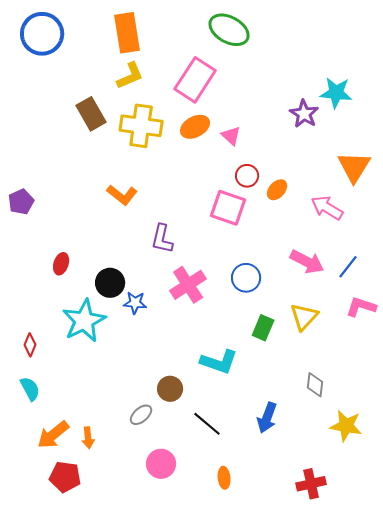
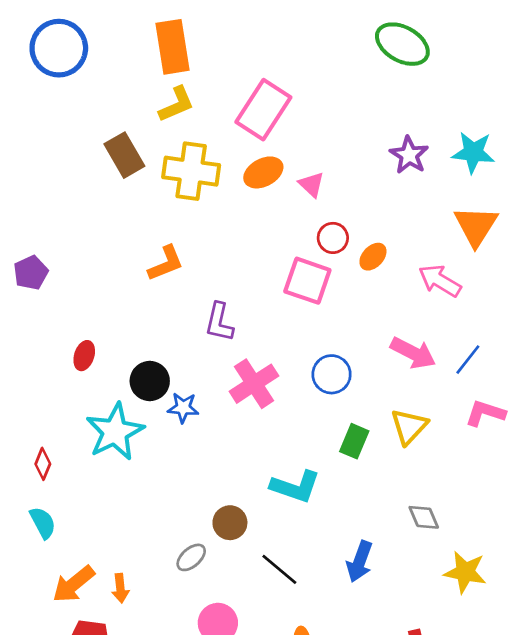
green ellipse: (229, 30) -> (402, 44), moved
cyan star: (336, 93) -> (473, 152), moved
orange L-shape: (122, 195) -> (166, 263), turned -60
gray diamond: (315, 385) -> (424, 517), turned -30

